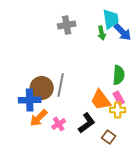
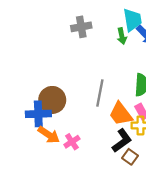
gray line: (61, 85) -> (100, 93), moved
orange arrow: (39, 118) -> (49, 135), turned -102
black L-shape: (87, 123) -> (122, 141), moved

